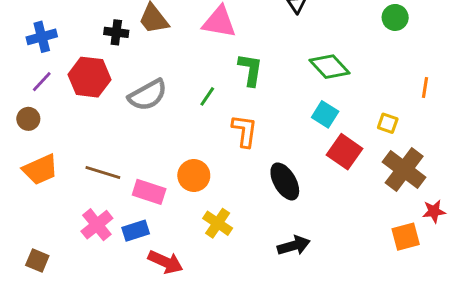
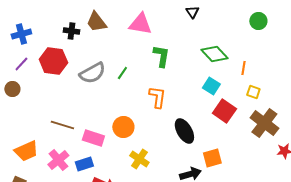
orange line: (425, 88) -> (243, 68), moved
green line: (207, 96) -> (122, 73), moved
orange trapezoid: (40, 170) -> (26, 151), moved
orange square: (406, 237) -> (212, 158), moved

